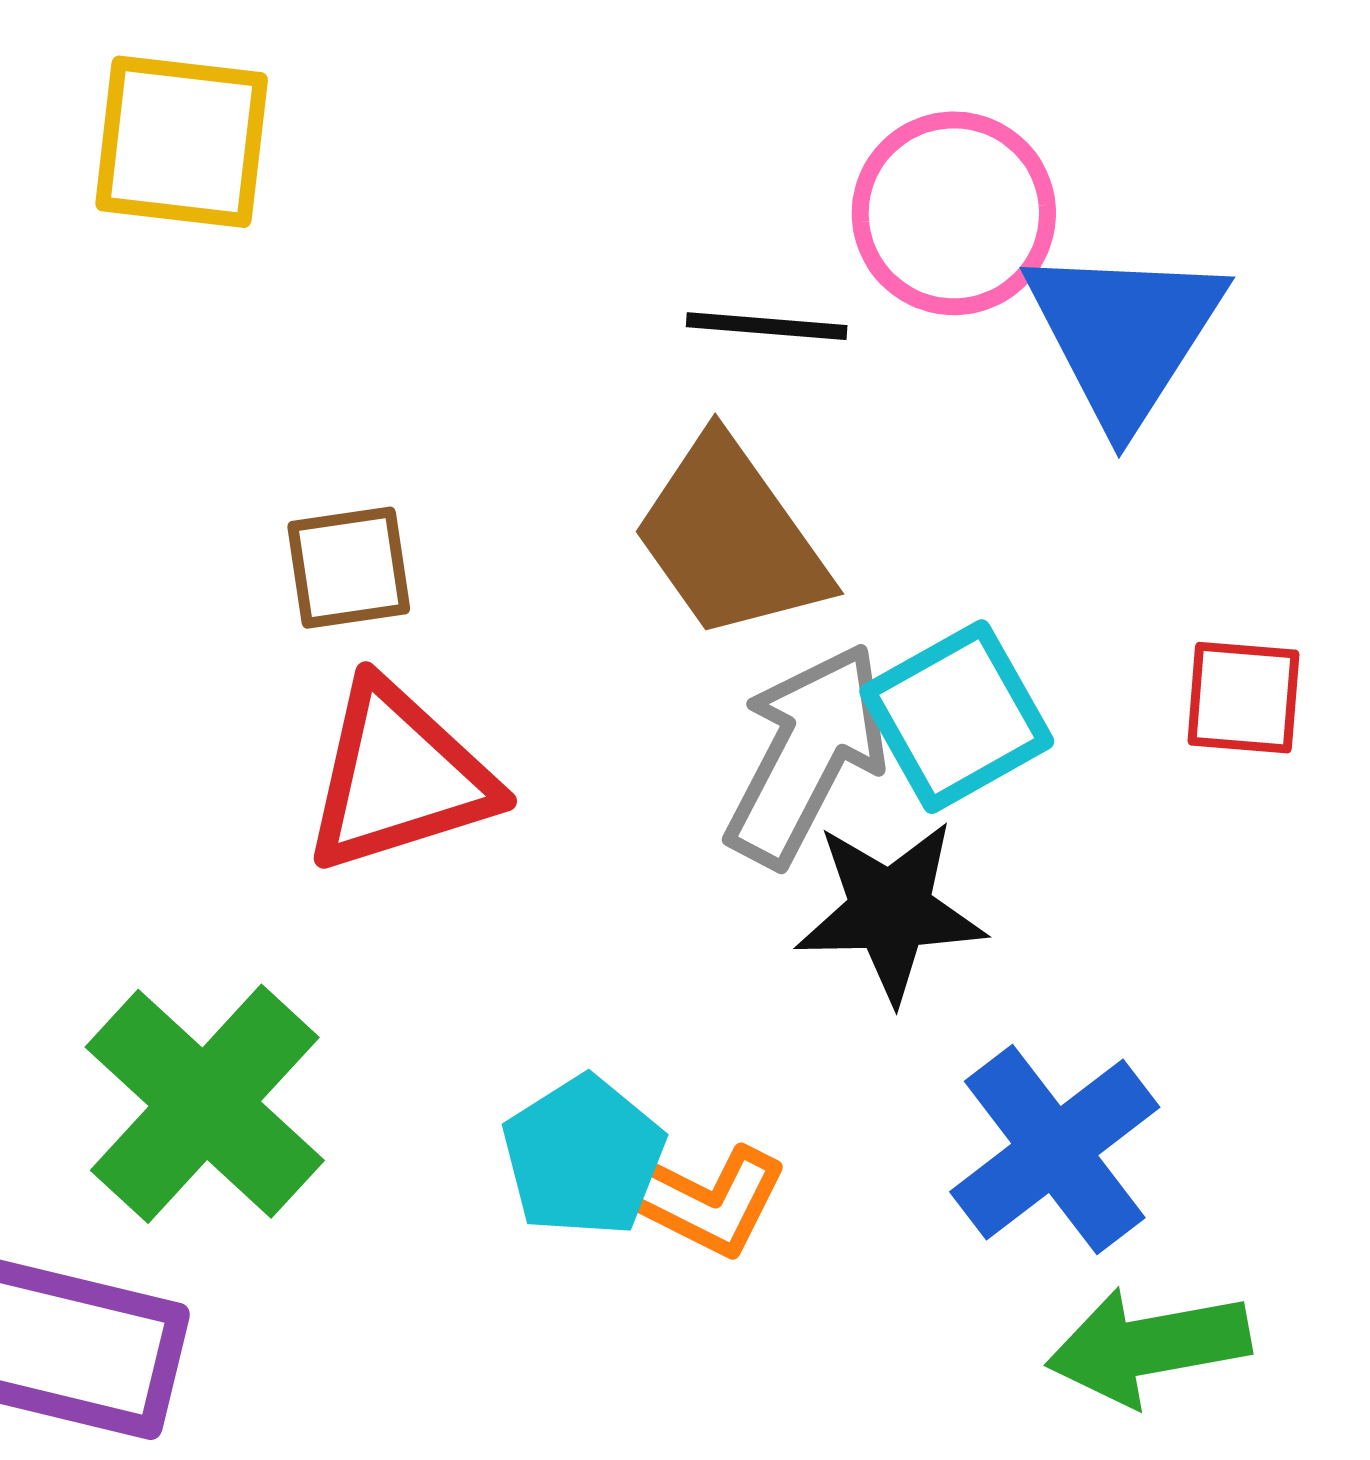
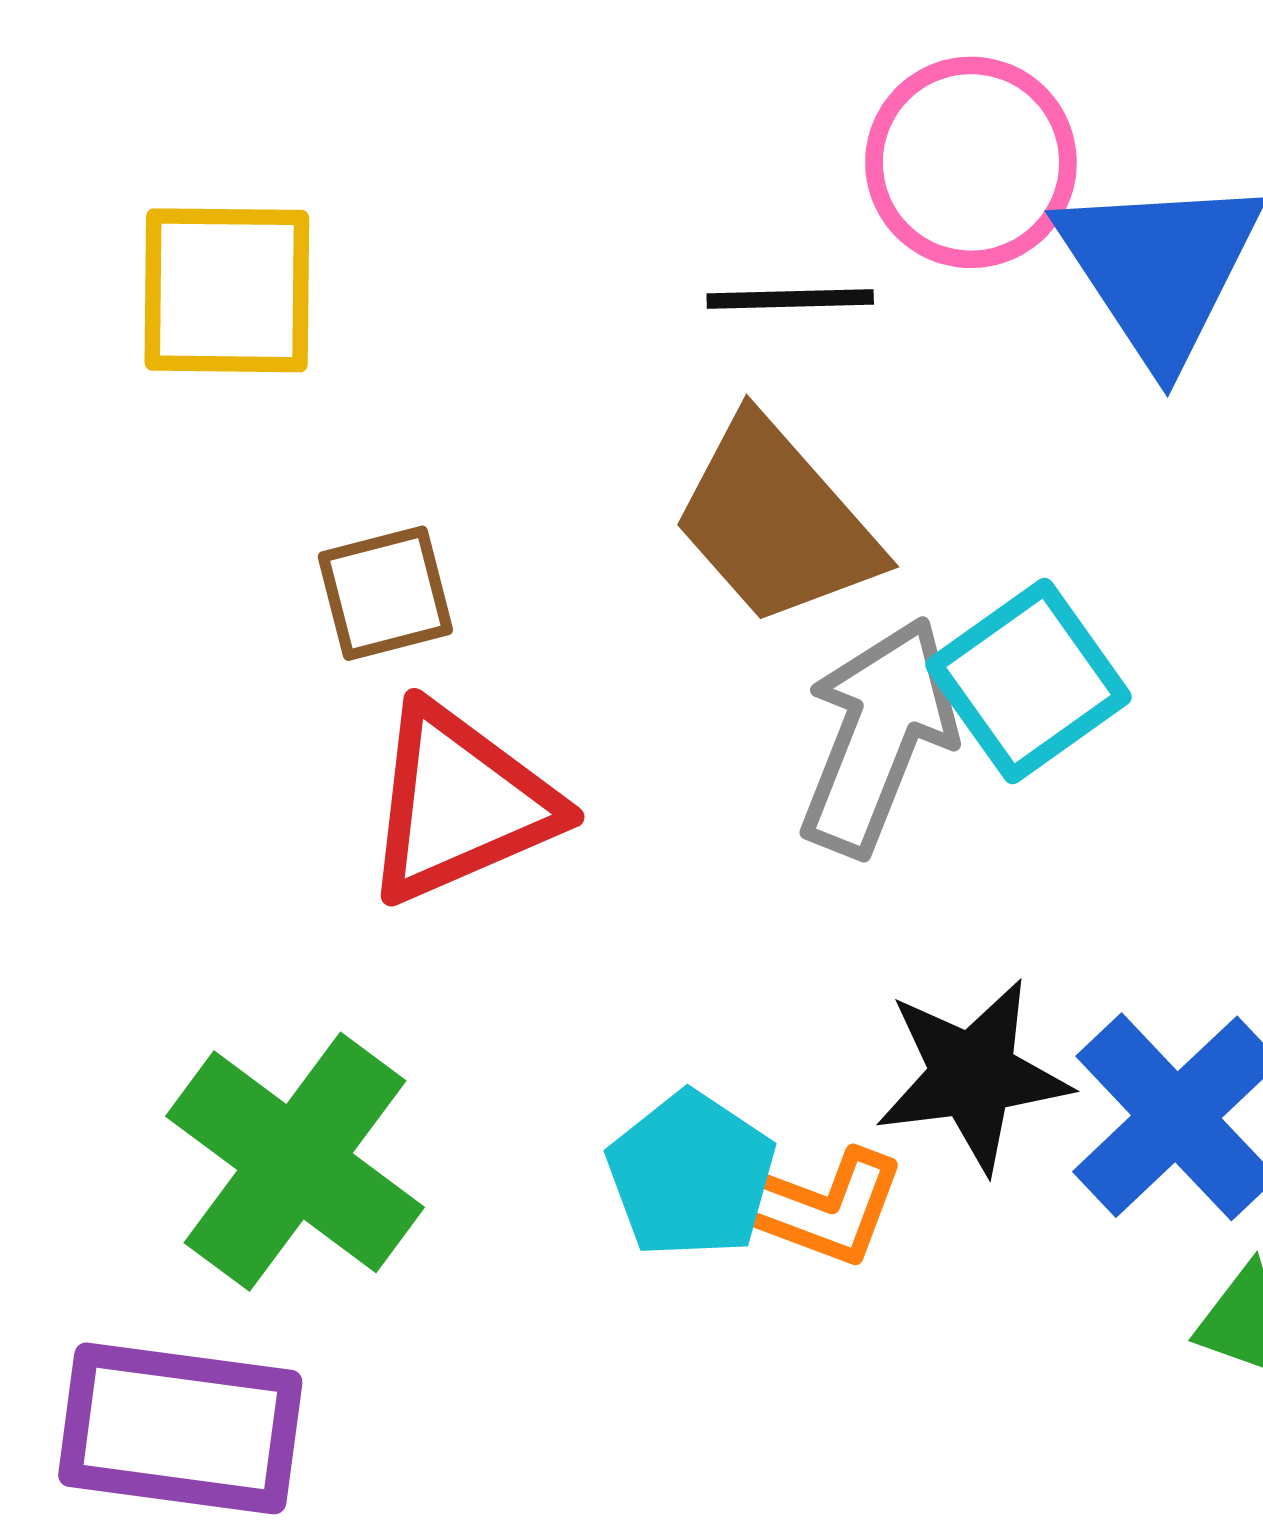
yellow square: (182, 142) -> (227, 290), moved
black star: (890, 911) -> (973, 1075), moved

